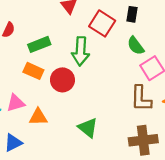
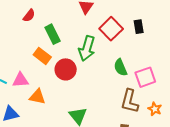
black rectangle: (132, 14) -> (139, 27), turned -32
green rectangle: (39, 44) -> (53, 34), turned 72
green semicircle: (136, 46) -> (120, 67), moved

